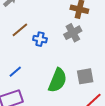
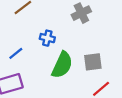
blue cross: (40, 39) -> (47, 38), moved

